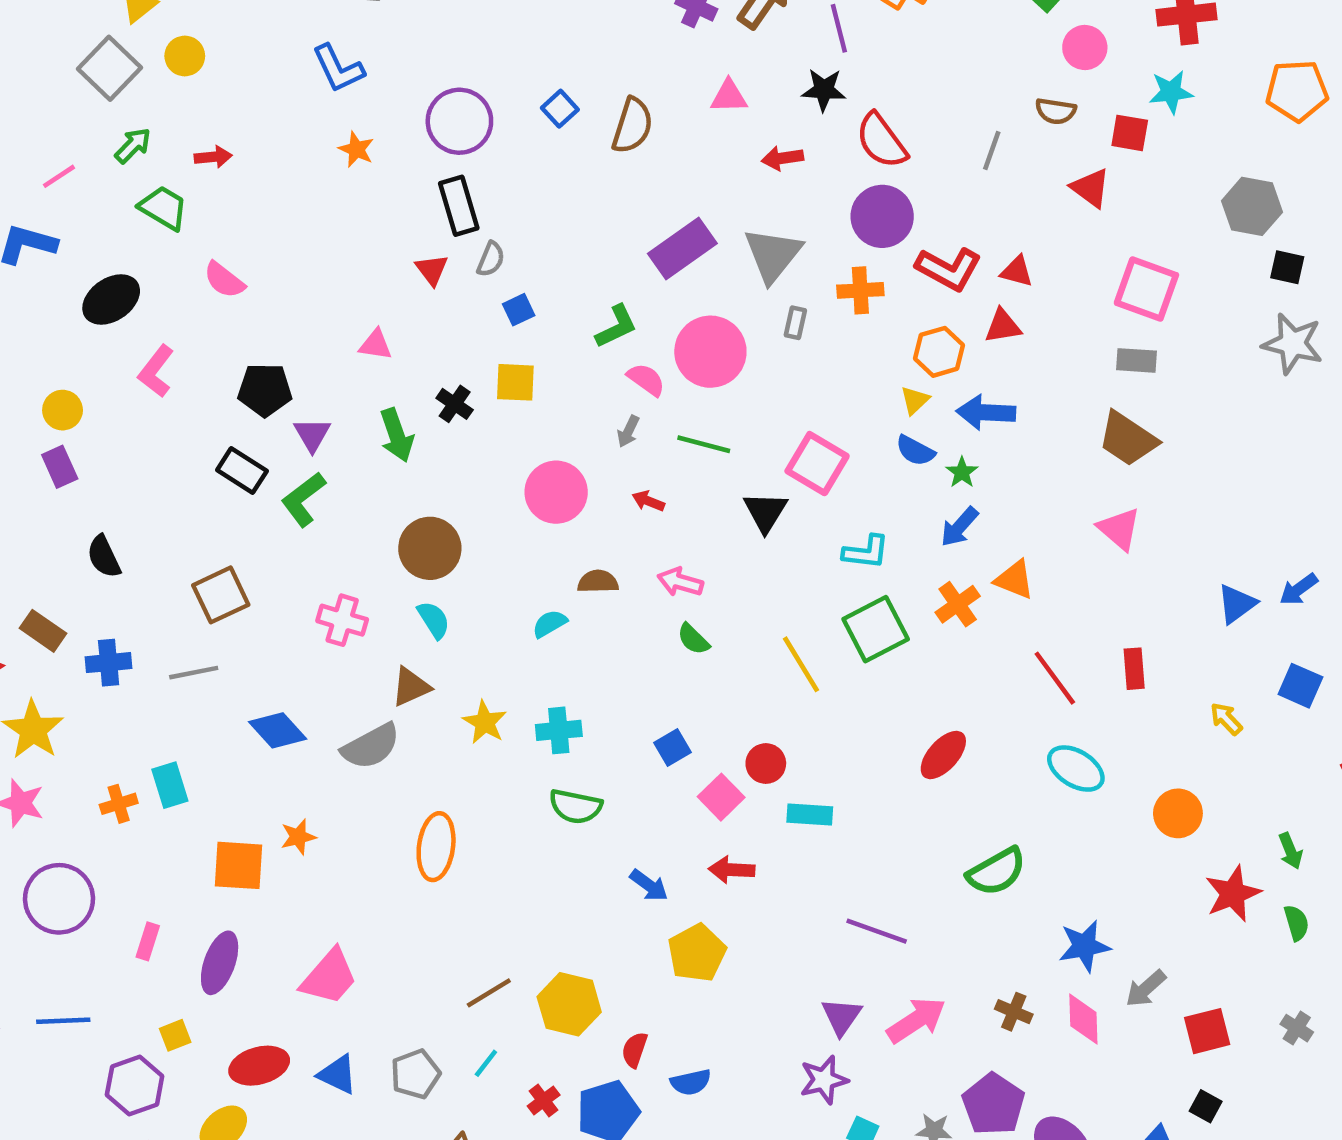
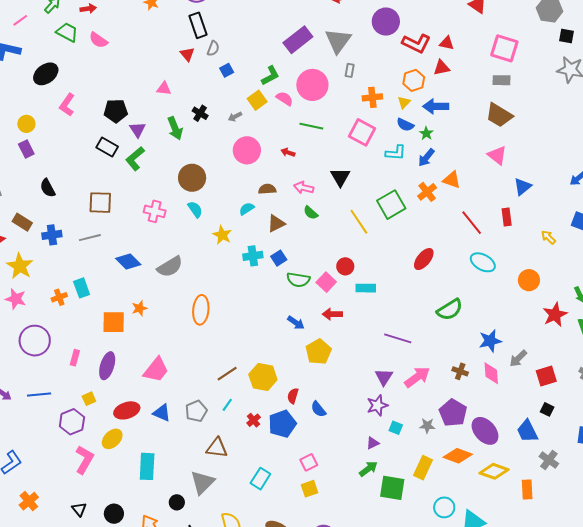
pink semicircle: (224, 280) -> (98, 40), moved
orange cross: (860, 290) -> (372, 97), moved
yellow square: (515, 382) -> (257, 100), moved, turned -36
gray arrow: (628, 431) -> (235, 117), moved, turned 40
black triangle: (765, 512) -> (340, 177), moved
cyan L-shape: (866, 552) -> (396, 153), moved
brown square: (221, 595) -> (100, 203), turned 30
blue triangle: (1237, 604) -> (522, 187), moved
brown triangle: (411, 687) -> (276, 223), moved
yellow star: (485, 722) -> (222, 235), moved
blue square: (672, 748) -> (279, 258), moved
green semicircle: (576, 806) -> (298, 280), moved
blue semicircle: (691, 1082) -> (318, 409), turned 66

